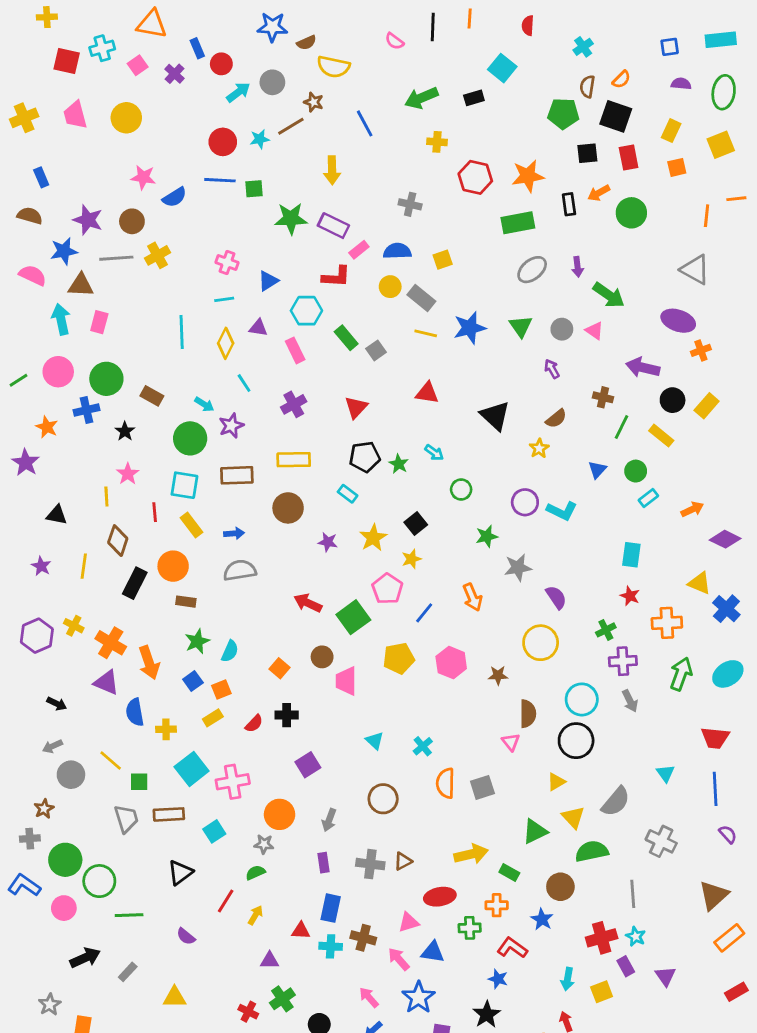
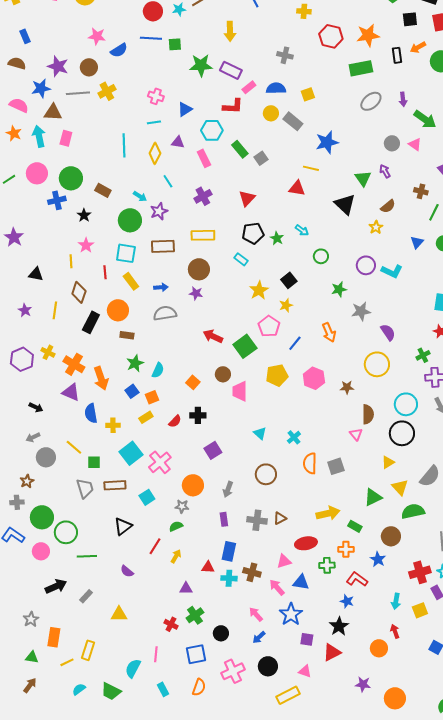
green triangle: (521, 326) -> (363, 178), moved
yellow line: (426, 333) -> (311, 168), moved
orange star: (47, 427) -> (14, 133), moved
purple star: (328, 542) -> (196, 293), moved
pink cross: (233, 782) -> (160, 462), turned -30

